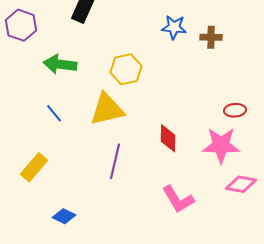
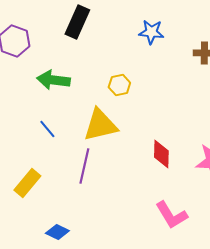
blue star: (174, 27) -> (151, 32), moved
yellow hexagon: (126, 69) -> (119, 85), size x0.7
purple line: (115, 161) -> (84, 166), moved

